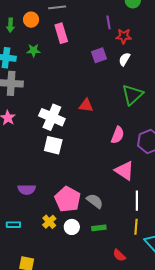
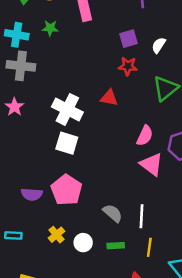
red star: (124, 36) -> (128, 66), moved
pink triangle: (124, 171) -> (151, 164), moved
pink pentagon: (68, 199) -> (66, 190), moved
white line: (137, 201) -> (142, 216), moved
yellow line: (136, 227) -> (149, 247), moved

